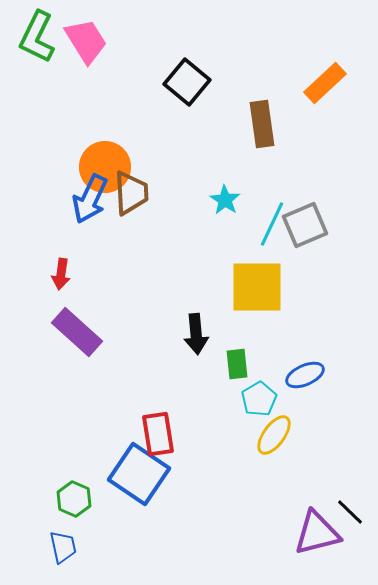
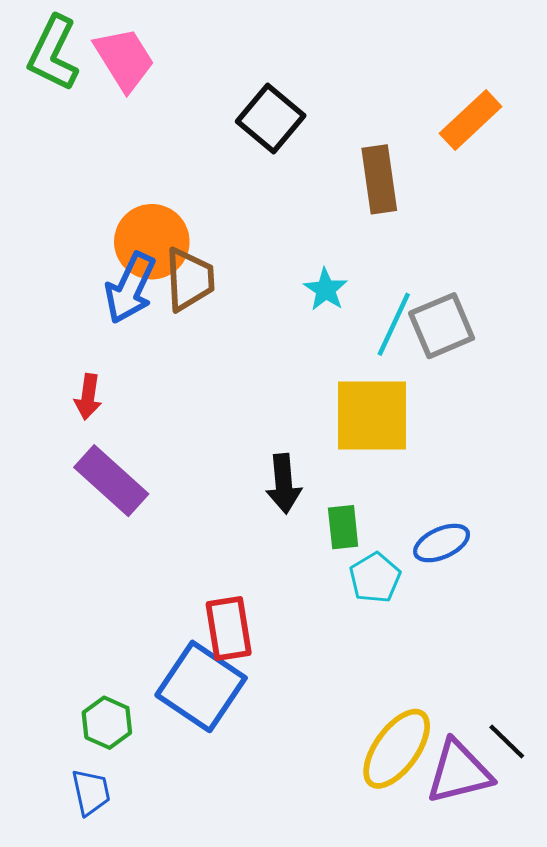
yellow ellipse: (274, 435) -> (397, 749), moved, size x1.4

